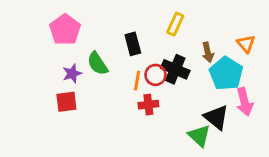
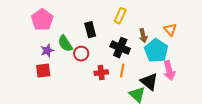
red circle: (155, 75) -> (81, 54), moved
orange line: (137, 81) -> (122, 71), moved

